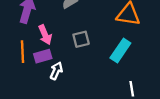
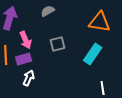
white arrow: (56, 71) -> (29, 78), moved

